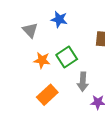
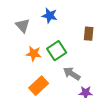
gray arrow: (83, 82) -> (72, 74), turned 120

